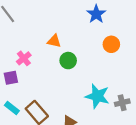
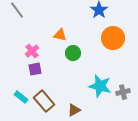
orange circle: (111, 44) -> (113, 38), size x1.5
purple square: (11, 78) -> (35, 69), moved

